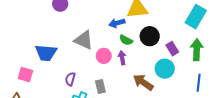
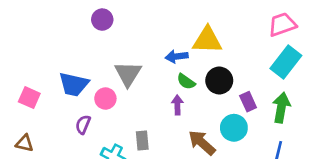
gray triangle: (84, 40) -> (128, 74), turned 30
pink circle: (104, 56) -> (105, 99), moved
pink square: (25, 74) -> (29, 98), moved
purple semicircle: (70, 79) -> (83, 125), moved

